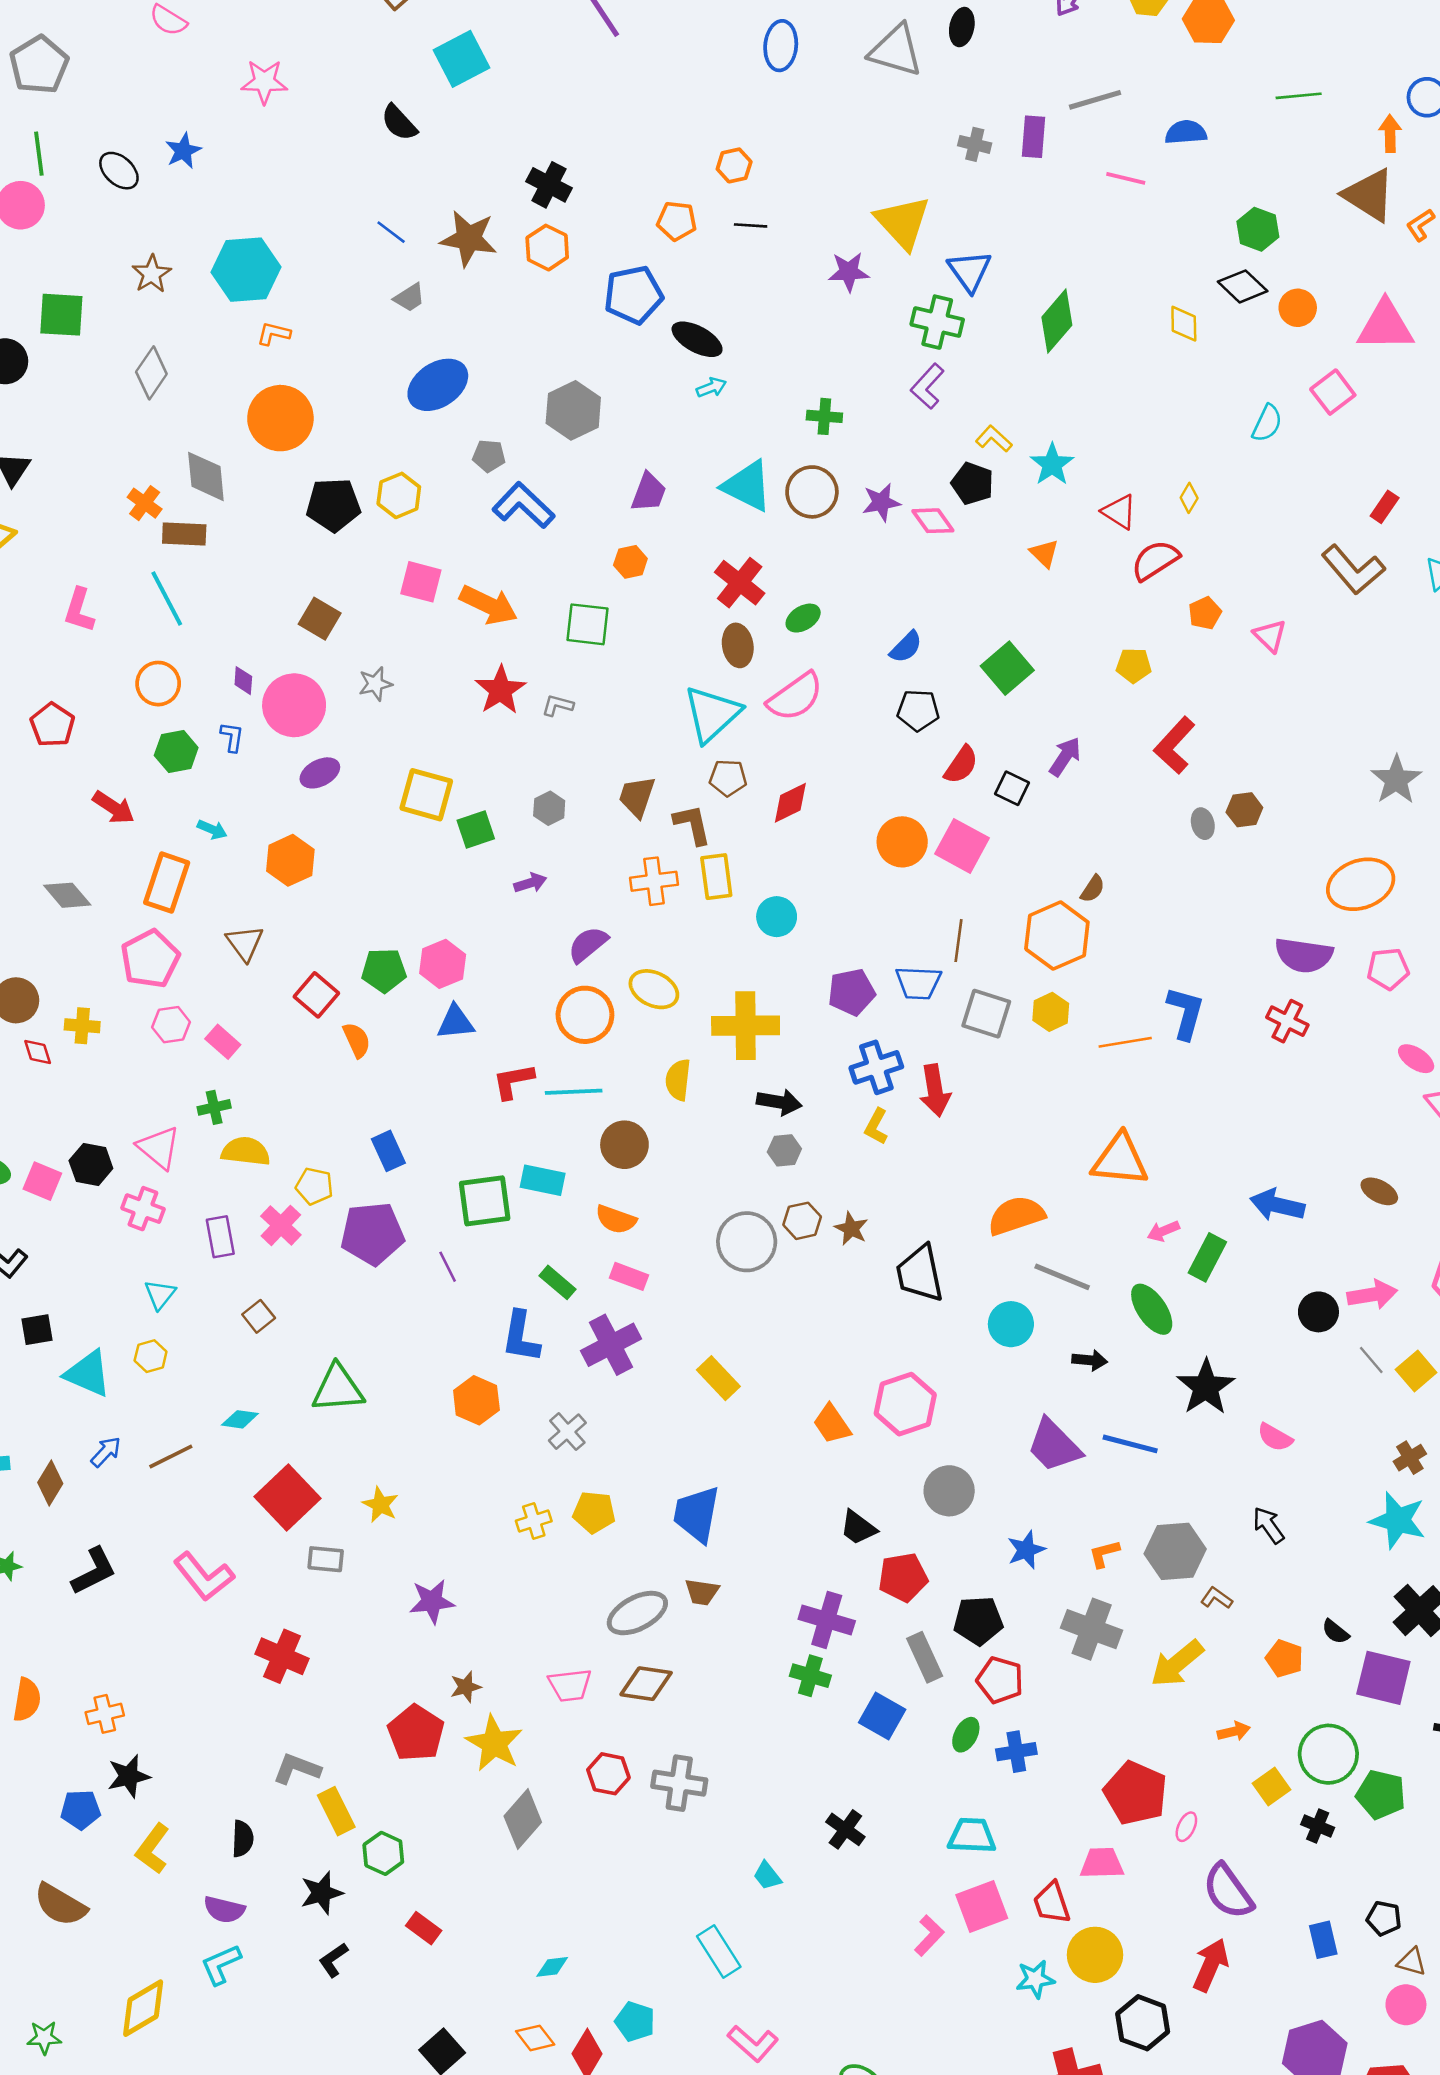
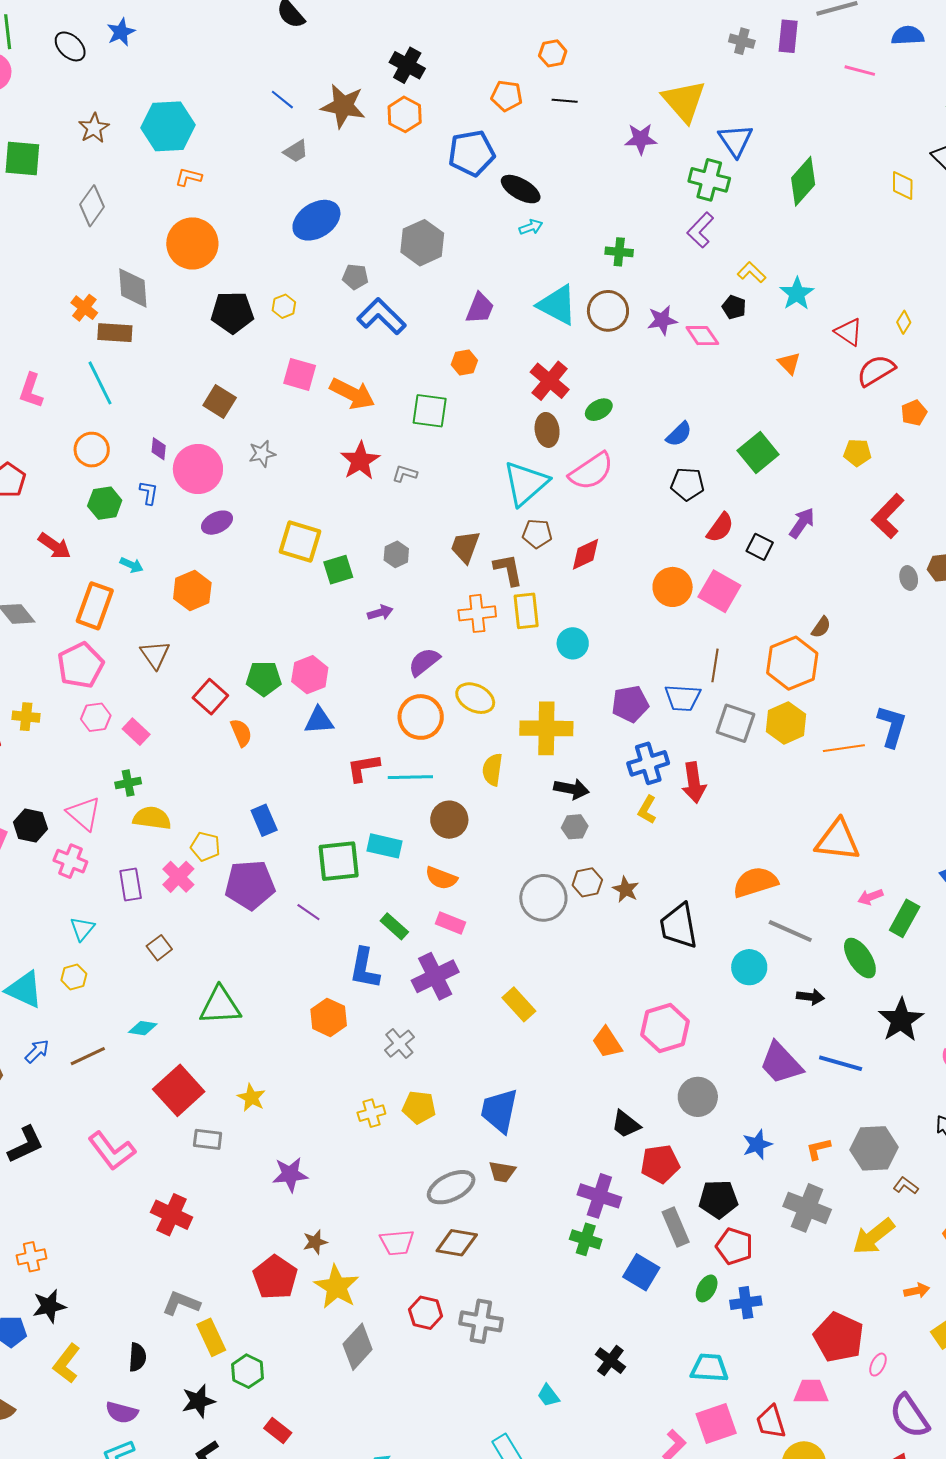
black pentagon: (972, 483) -> (734, 307), size x0.7
yellow hexagon: (399, 495) -> (284, 306), size x0.7
yellow hexagon: (1051, 1012) -> (786, 723), size x1.4
purple line: (448, 1267) -> (308, 912), turned -30

